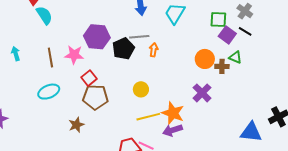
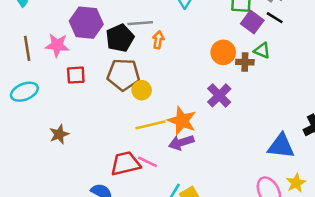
red square: (89, 78) -> (76, 75), turned 35
brown pentagon: (95, 97) -> (123, 75), moved

